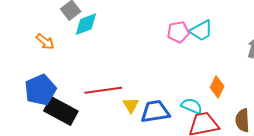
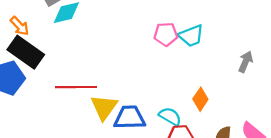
yellow triangle: (131, 105) -> (104, 107), size x1.5
black rectangle: (61, 111) -> (26, 52), moved

